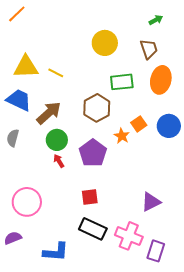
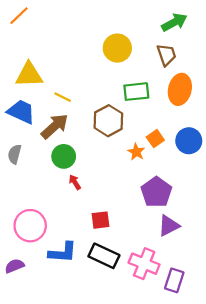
green arrow: (156, 20) -> (174, 22), size x1.6
yellow line: (56, 73) -> (63, 97), moved
purple pentagon: (93, 153) -> (156, 192), moved
red arrow: (59, 161) -> (75, 182), moved
blue L-shape: (56, 252) -> (63, 252), moved

